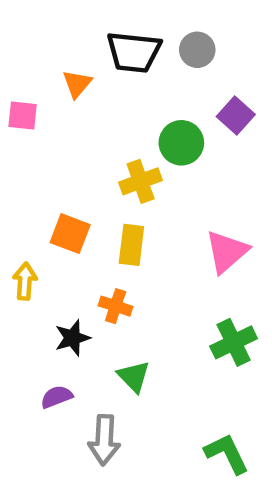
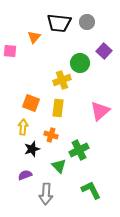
yellow arrow: (25, 281) -> (23, 127), moved
green cross: (234, 342) -> (79, 150), moved
green L-shape: (227, 454) -> (91, 190), moved

